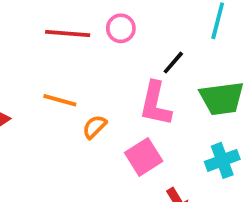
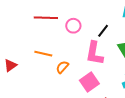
pink circle: (121, 28) -> (73, 26), moved

